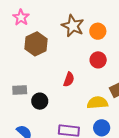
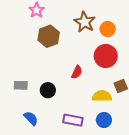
red circle: (98, 60) -> (106, 56), size x1.5
gray rectangle: (20, 90) -> (21, 85), moved

